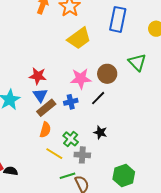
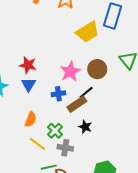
yellow trapezoid: (79, 38) -> (87, 32), moved
pink star: (81, 79) -> (70, 72), turned -30
brown rectangle: (46, 108) -> (77, 104), moved

